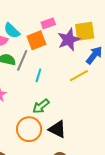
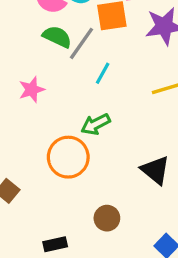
black triangle: (57, 129) -> (155, 170), moved

